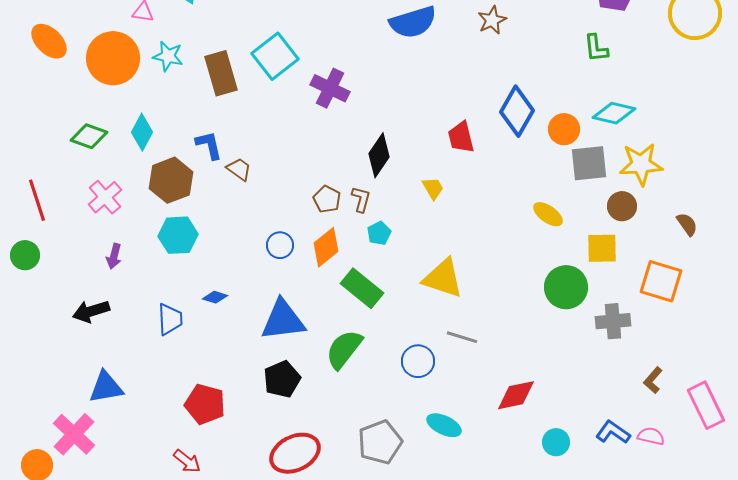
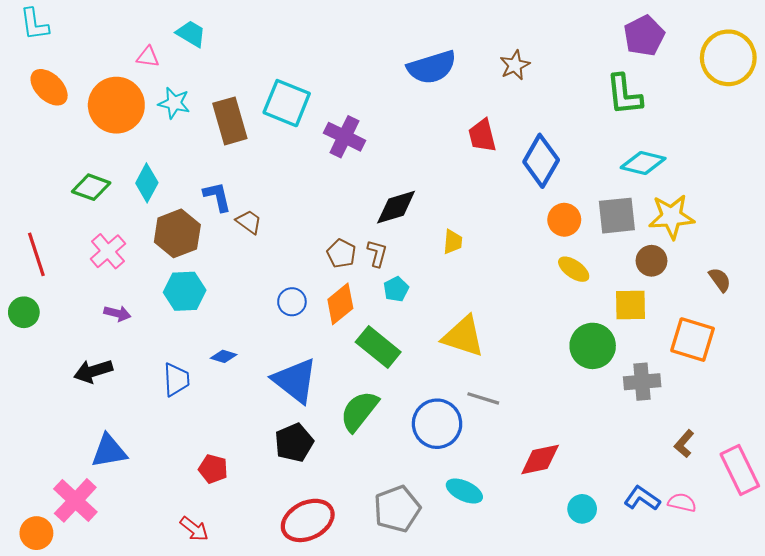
green L-shape: (596, 48) -> (624, 95), size x1.4
cyan square: (275, 56) -> (287, 103), turned -30
orange circle: (564, 129) -> (564, 220), moved
red trapezoid: (461, 137) -> (482, 136), moved
black diamond: (379, 155) -> (396, 207), turned 39
yellow trapezoid: (433, 188) -> (453, 242), turned 35
purple arrow: (114, 256) -> (117, 313), turned -90
blue triangle: (283, 320) -> (295, 381), turned 45
blue circle: (418, 361) -> (437, 424), size x1.4
red pentagon: (205, 404) -> (213, 469), size x0.7

